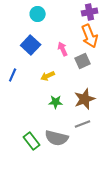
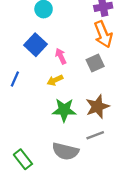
pink arrow: (63, 49) -> (61, 56), moved
green star: (56, 102) -> (64, 110), size x1.5
green rectangle: (32, 141) -> (23, 159), moved

